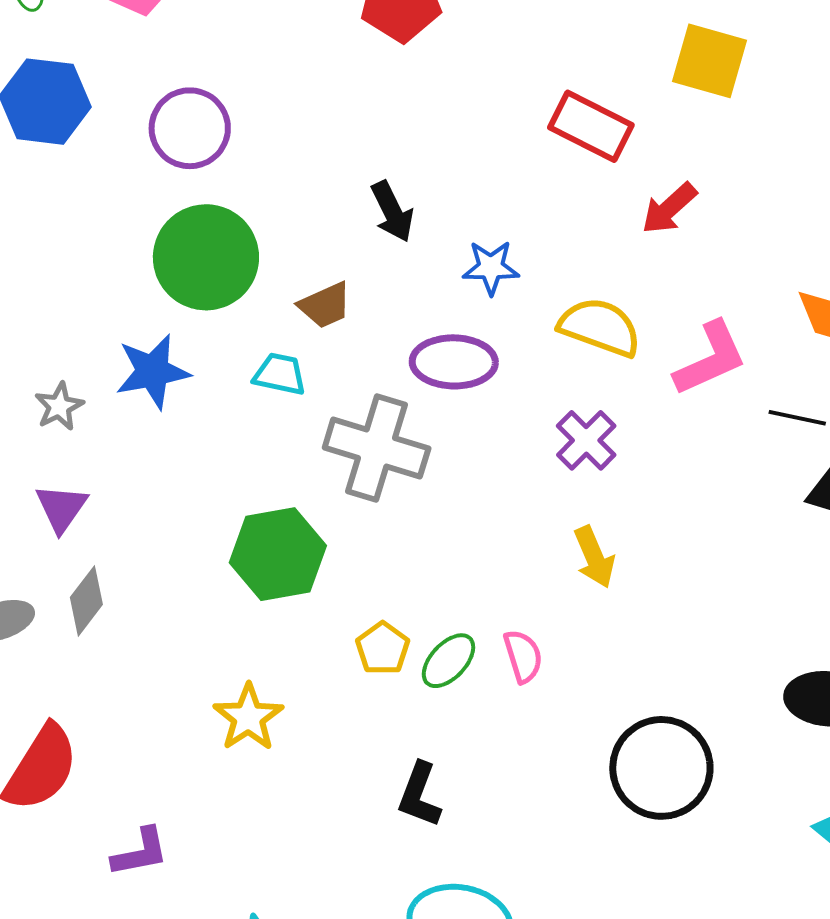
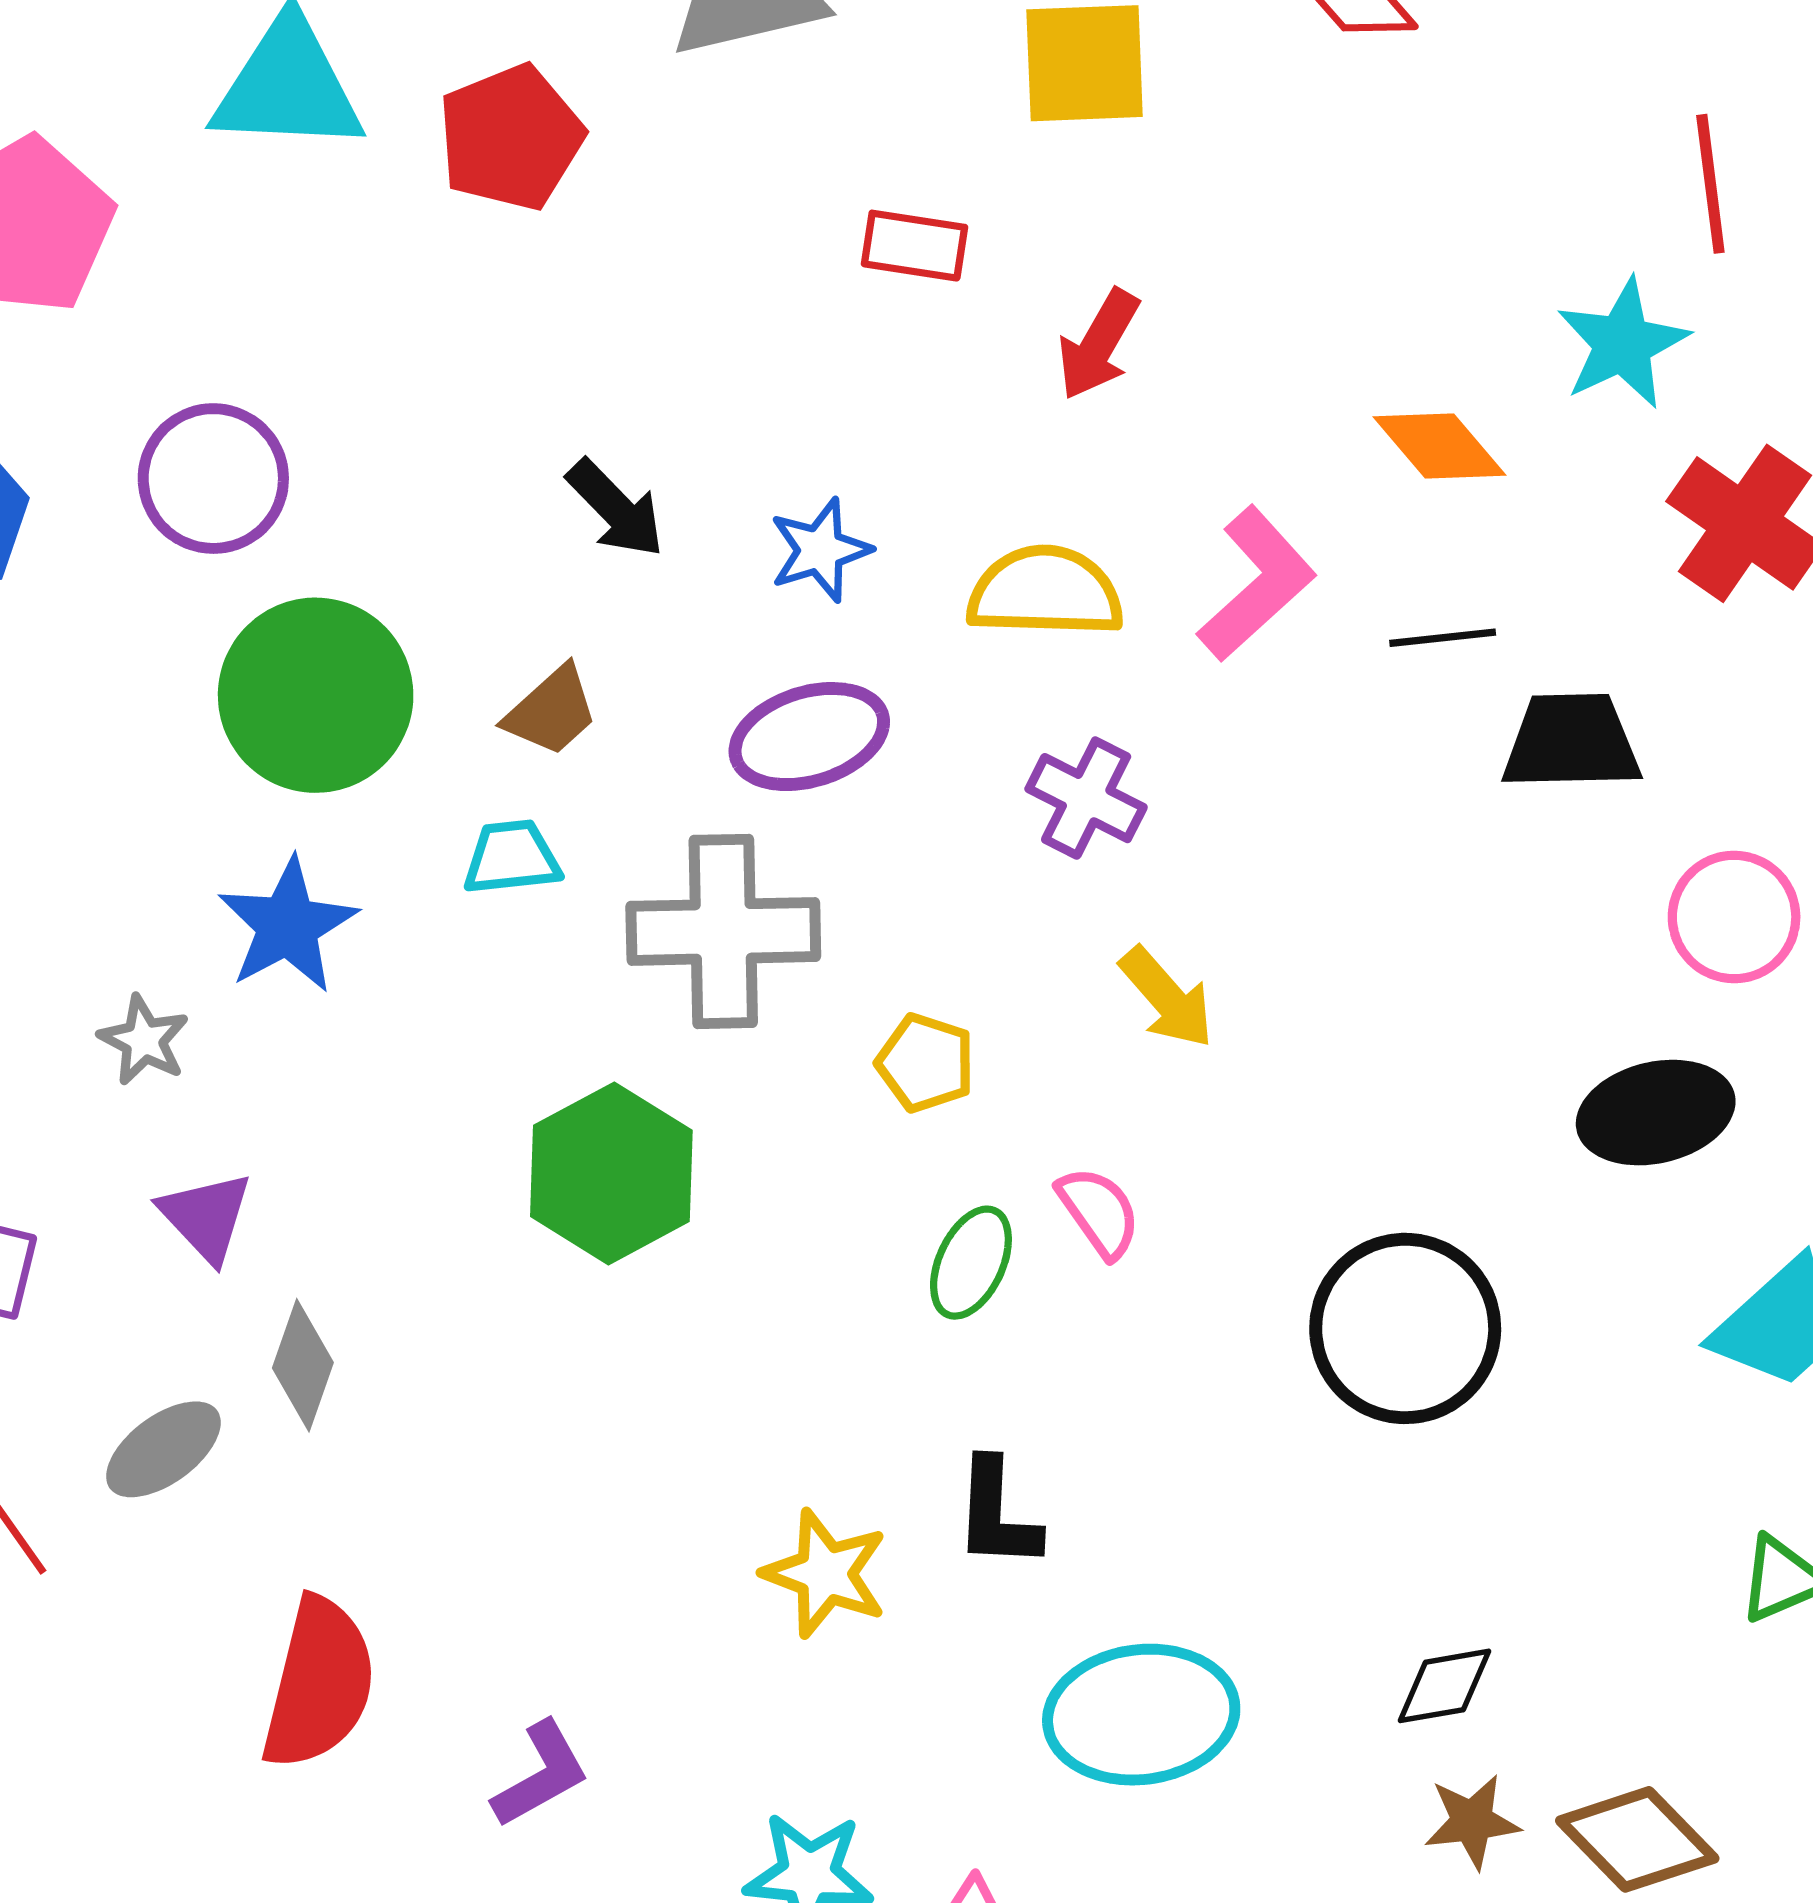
red rectangle: (591, 126) -> (914, 246), size x0.7
yellow pentagon: (383, 648) -> (926, 1063), moved
yellow star: (248, 717) -> (825, 1574), moved

